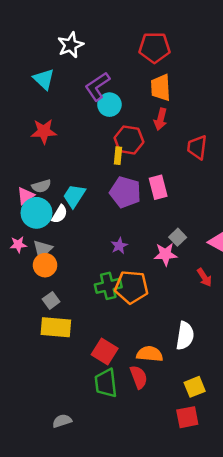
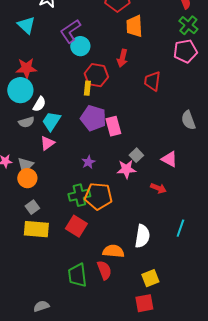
orange trapezoid: (161, 88) -> (134, 26), moved
gray semicircle: (41, 186) -> (26, 122), moved
pink rectangle: (158, 187) -> (113, 126), moved
pink triangle: (26, 196) -> (47, 143), moved
cyan circle: (36, 213) -> (20, 90), moved
white semicircle: (60, 214) -> (39, 104), moved
red arrow: (204, 277) -> (158, 188), turned -35
red square: (105, 352) -> (76, 226), moved

